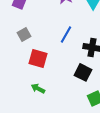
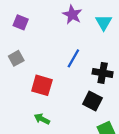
gray square: (24, 34) -> (16, 58), moved

